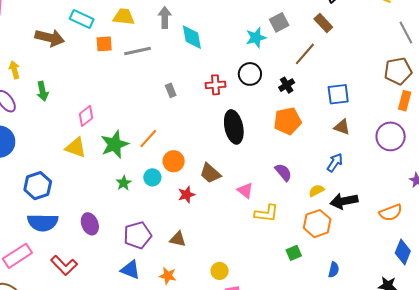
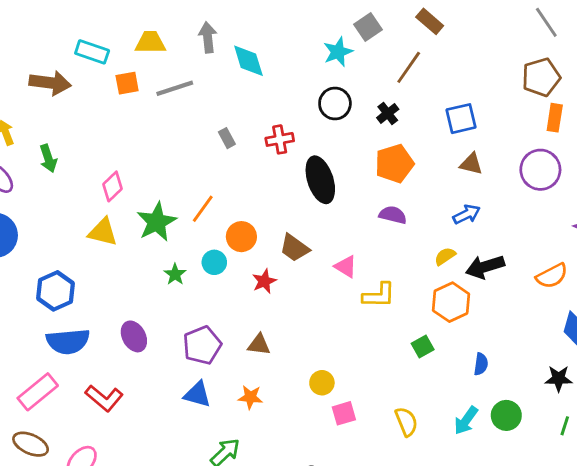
red cross: (215, 85) -> (280, 139), moved
blue arrow: (335, 163) -> (467, 214), turned 36
purple semicircle: (283, 172) -> (393, 215), moved, turned -30

